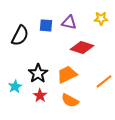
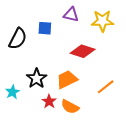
yellow star: (101, 18) -> (102, 21), size x1.5
purple triangle: (69, 22) -> (71, 15), moved
red star: (40, 95) -> (49, 101), moved

